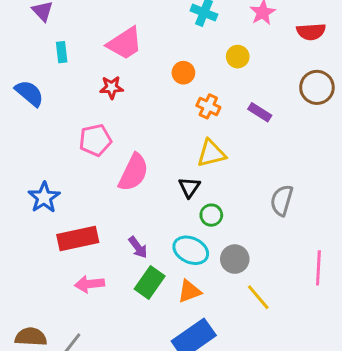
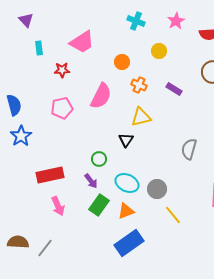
red star: (112, 87) -> (62, 70), moved
blue semicircle: (29, 93) -> (14, 105), moved, turned 35
pink semicircle: (134, 172) -> (101, 96), moved
blue star: (44, 197) -> (21, 136), moved
green circle: (211, 215) -> (99, 159), moved
pink arrow: (90, 284) -> (58, 206), turned -108

